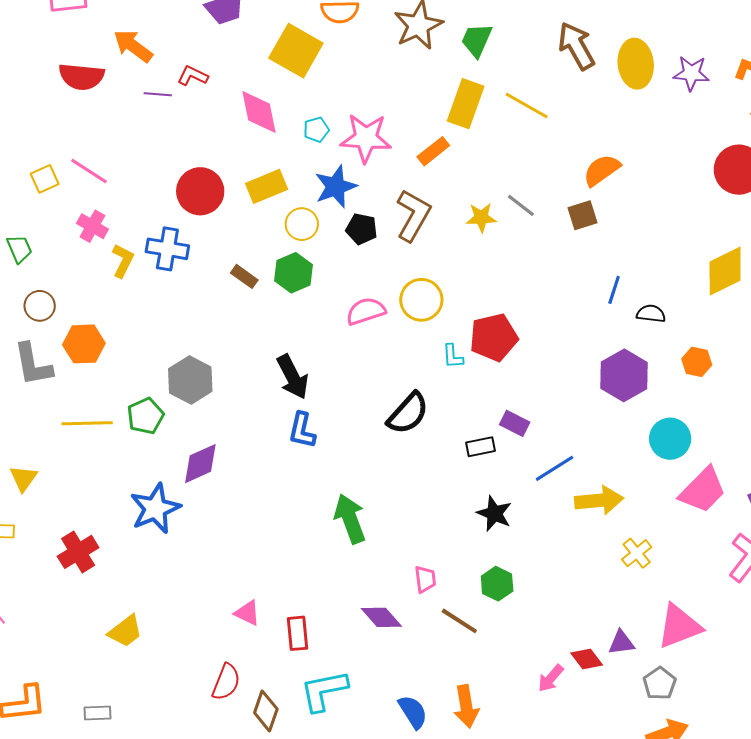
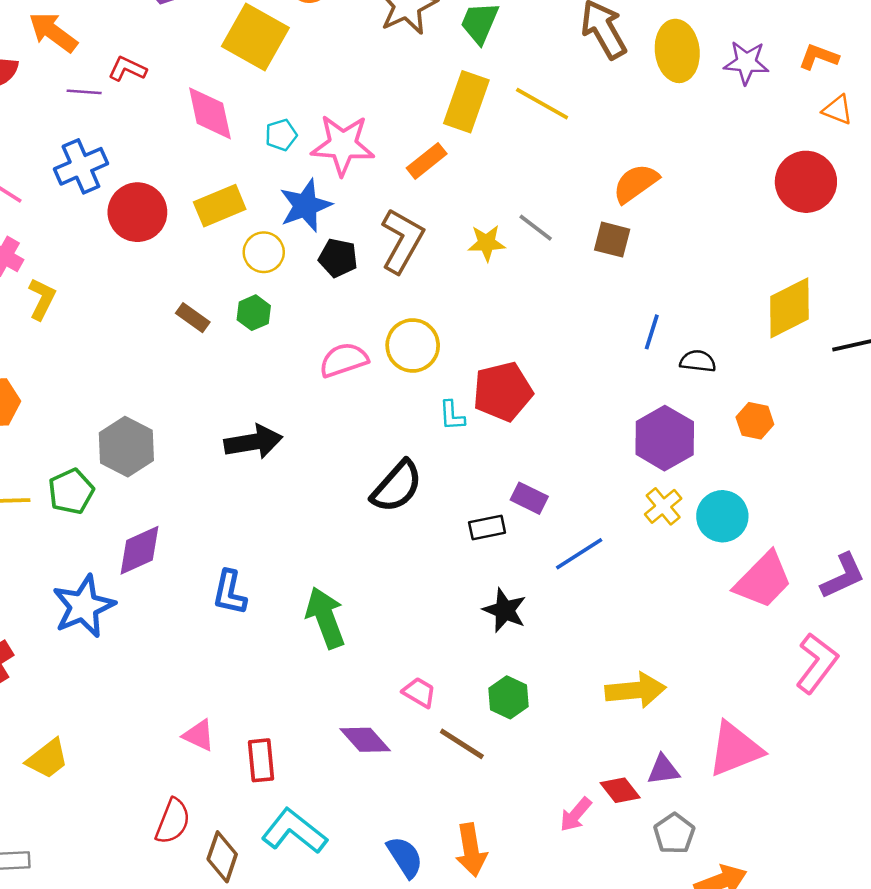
brown square: (583, 215) -> (612, 240), turned 32
blue cross: (167, 249) -> (81, 166), moved, turned -33
green hexagon: (293, 273) -> (254, 313), size x0.7
black arrow: (293, 377) -> (253, 442), turned -72
blue L-shape: (302, 430) -> (230, 593), moved
yellow arrow: (599, 500) -> (636, 690), moved
yellow cross: (637, 553) -> (663, 506), moved
pink trapezoid: (425, 579) -> (419, 692), turned -52
gray pentagon: (660, 683) -> (674, 834), moved
cyan L-shape: (324, 691) -> (294, 831), turned 50

